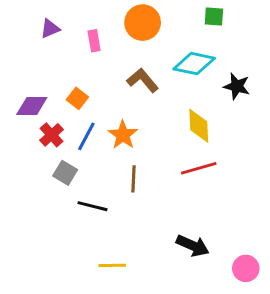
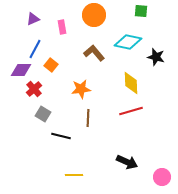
orange star: (123, 135) -> (81, 89), turned 30
blue line: (86, 136) -> (35, 49), moved

